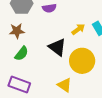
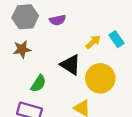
green semicircle: (22, 54) -> (38, 84), moved

